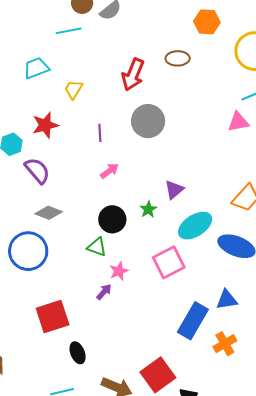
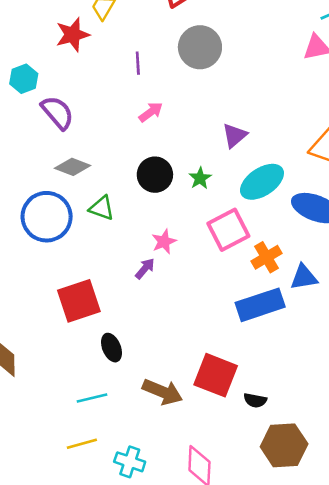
red star: (45, 125) -> (73, 35), moved
green star: (148, 209) -> (200, 178), moved
green triangle: (97, 247) -> (102, 208), moved
blue rectangle: (193, 321) -> (260, 305), turned 42
orange cross: (225, 344) -> (266, 257), moved
red square: (158, 375) -> (216, 375), turned -32

